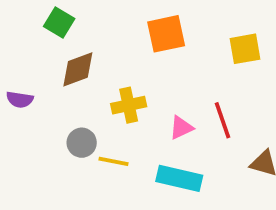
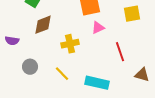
pink triangle: (181, 128) -> (98, 28), moved
gray circle: (82, 143) -> (30, 67), moved
yellow line: (114, 161) -> (62, 74), turned 35

